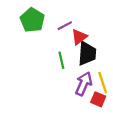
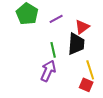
red triangle: (79, 37) -> (82, 27), moved
purple arrow: (84, 84) -> (48, 71), moved

